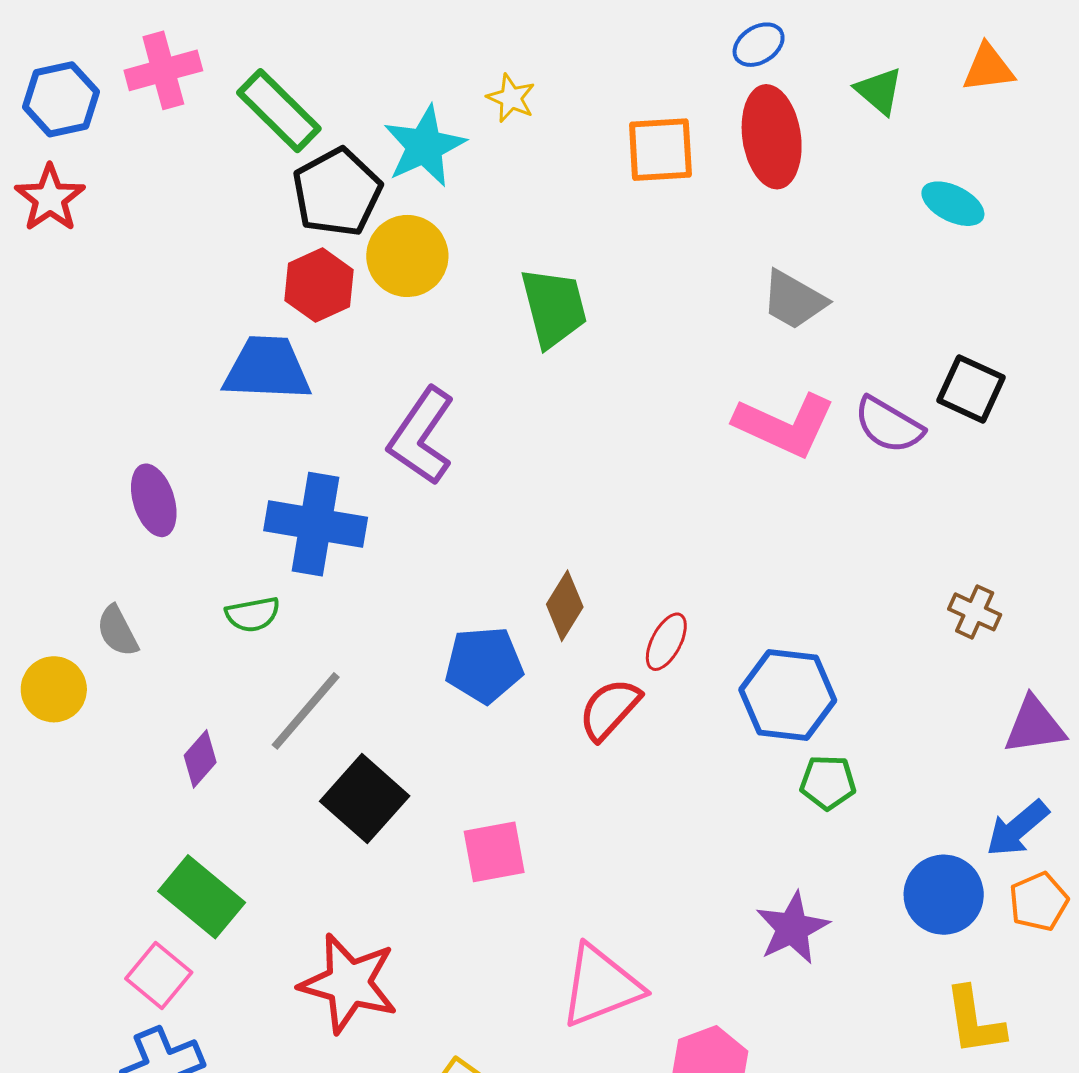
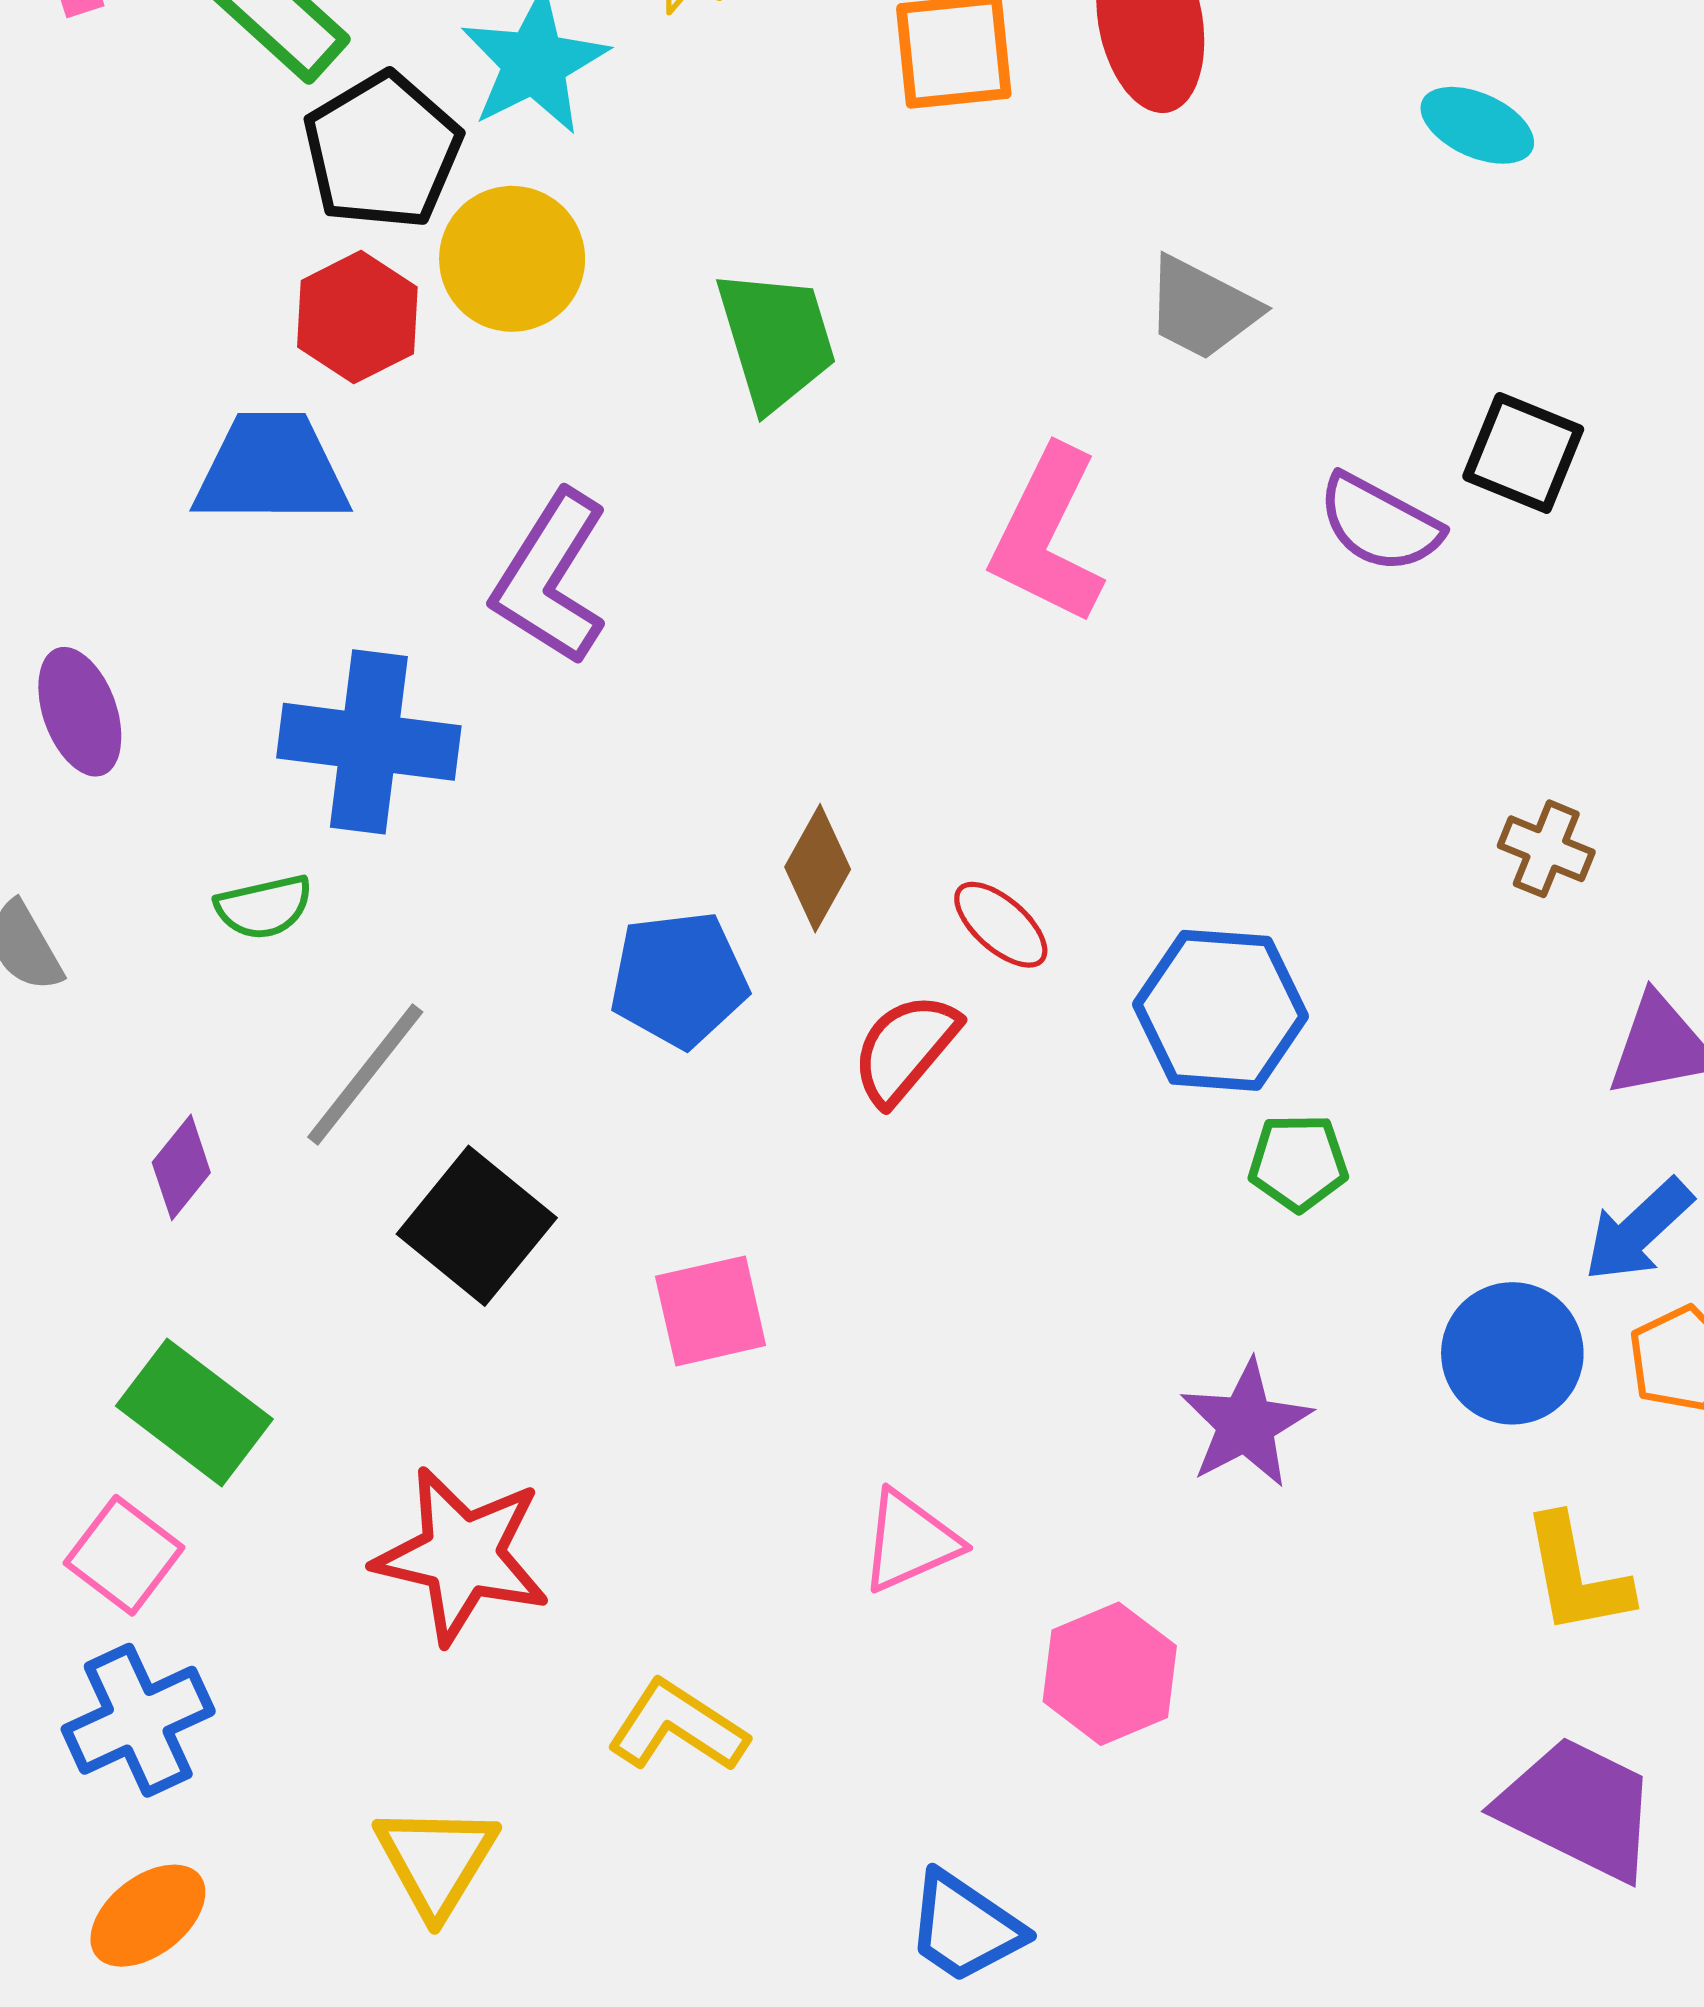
pink L-shape: (785, 425) -> (1047, 535), moved, turned 94
red ellipse: (666, 642) -> (1001, 925), turned -74
pink triangle: (601, 986) -> (910, 1541), size x0.7

